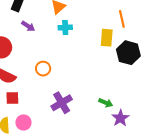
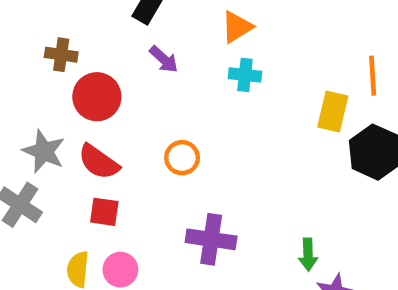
purple cross: (62, 103) -> (211, 239), turned 30
green arrow: (106, 103) -> (308, 254), turned 56

